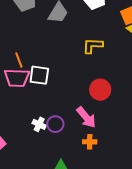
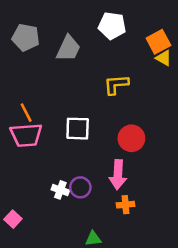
white square: (39, 75) -> (78, 129), moved
pink arrow: (86, 117) -> (118, 175), turned 50

